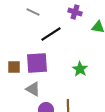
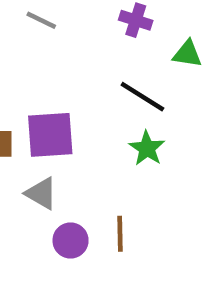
black line: (51, 34) -> (142, 97), moved, turned 65

